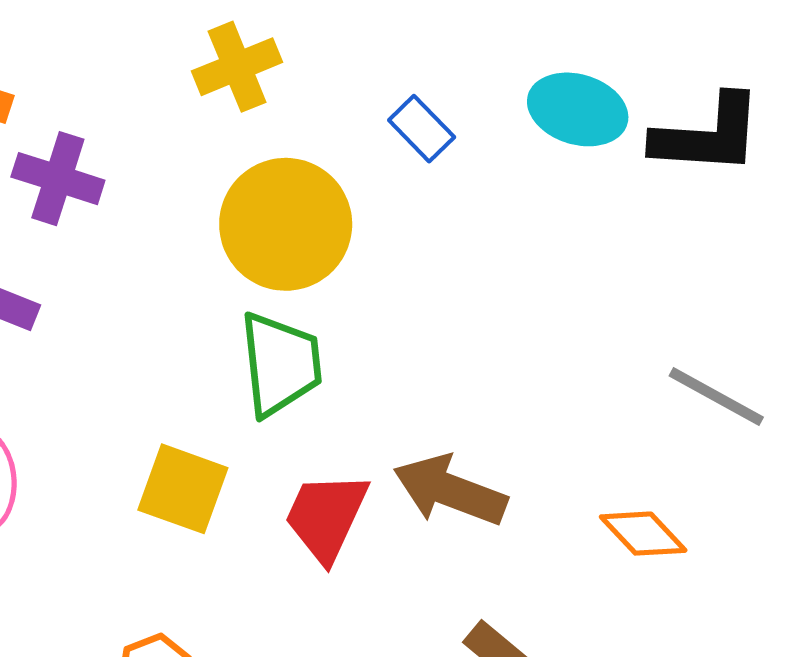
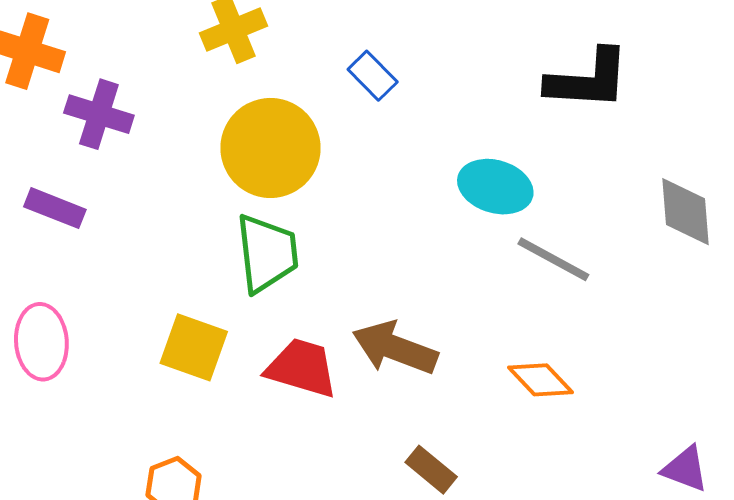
cyan ellipse: (578, 109) -> (495, 187), moved
gray line: (716, 396) -> (553, 259), moved
red trapezoid: (326, 516) -> (302, 368), turned 82

